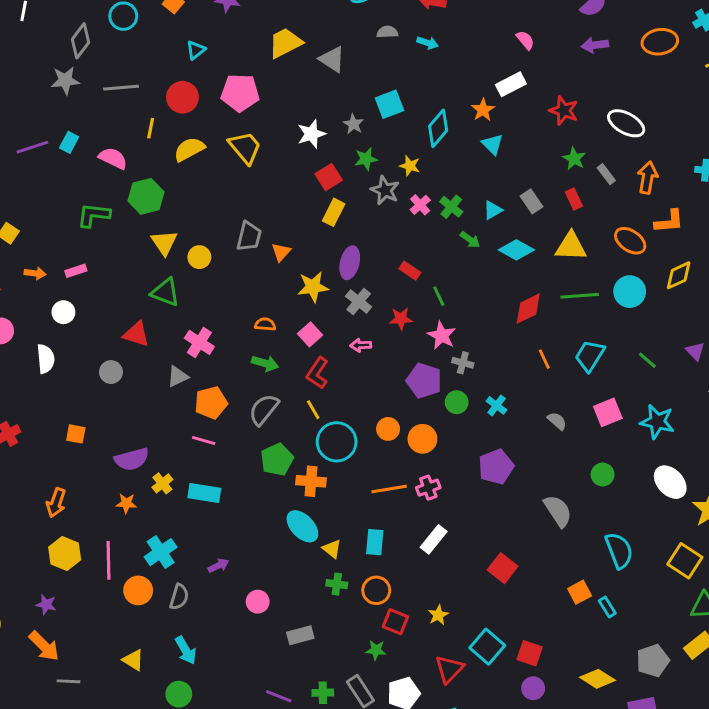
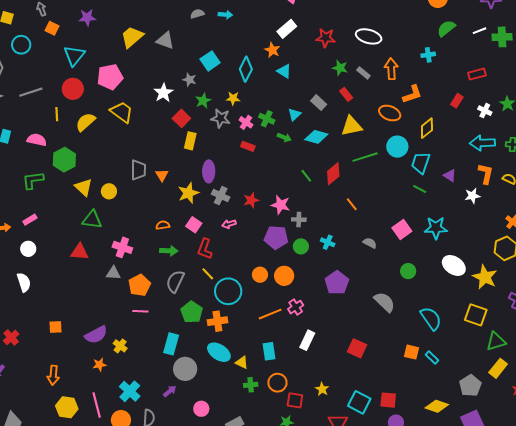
cyan triangle: (196, 50) -> (74, 56), size x1.6
red rectangle: (410, 271) -> (248, 146), moved
green line: (439, 296) -> (306, 176), moved
cyan trapezoid: (590, 356) -> (421, 163), moved
gray circle: (111, 372) -> (185, 369), moved, size x1.5
gray triangle: (178, 377) -> (113, 273), turned 42
cyan rectangle: (204, 493) -> (171, 344), moved, turned -70
orange square: (580, 592) -> (412, 352), turned -35

